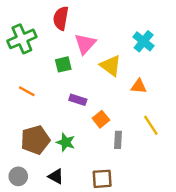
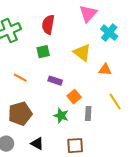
red semicircle: (61, 18) -> (48, 25), moved
pink triangle: (85, 44) -> (88, 14), moved
orange line: (27, 91) -> (20, 78), moved
green star: (66, 142) -> (61, 116), moved

